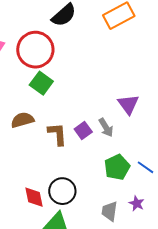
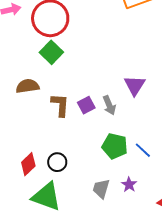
green pentagon: (117, 167) -> (115, 146), turned 30
black circle: (62, 191) -> (57, 162), size x0.7
red diamond: (34, 197) -> (28, 164), turned 50

